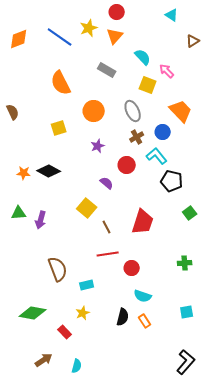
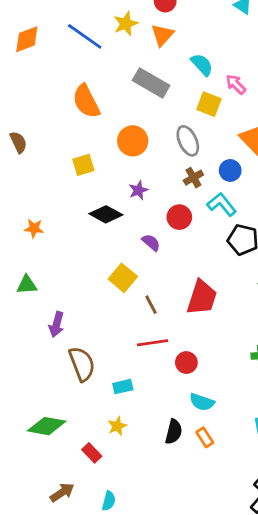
gray rectangle: (107, 70) -> (151, 83), size x1.4
black diamond: (49, 171) -> (106, 214), moved
purple arrow: (41, 220) -> (56, 324), moved

